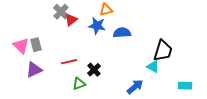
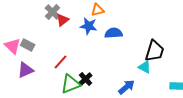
gray rectangle: (36, 45) -> (28, 45), turned -48
red line: (69, 62) -> (61, 62), turned -35
black cross: (94, 70) -> (86, 79), moved
green triangle: (79, 84) -> (71, 84), size x1.5

